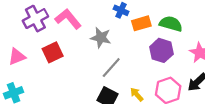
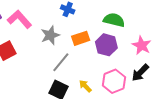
orange rectangle: (141, 23) -> (81, 38), moved
gray star: (101, 38) -> (50, 35), turned -30

